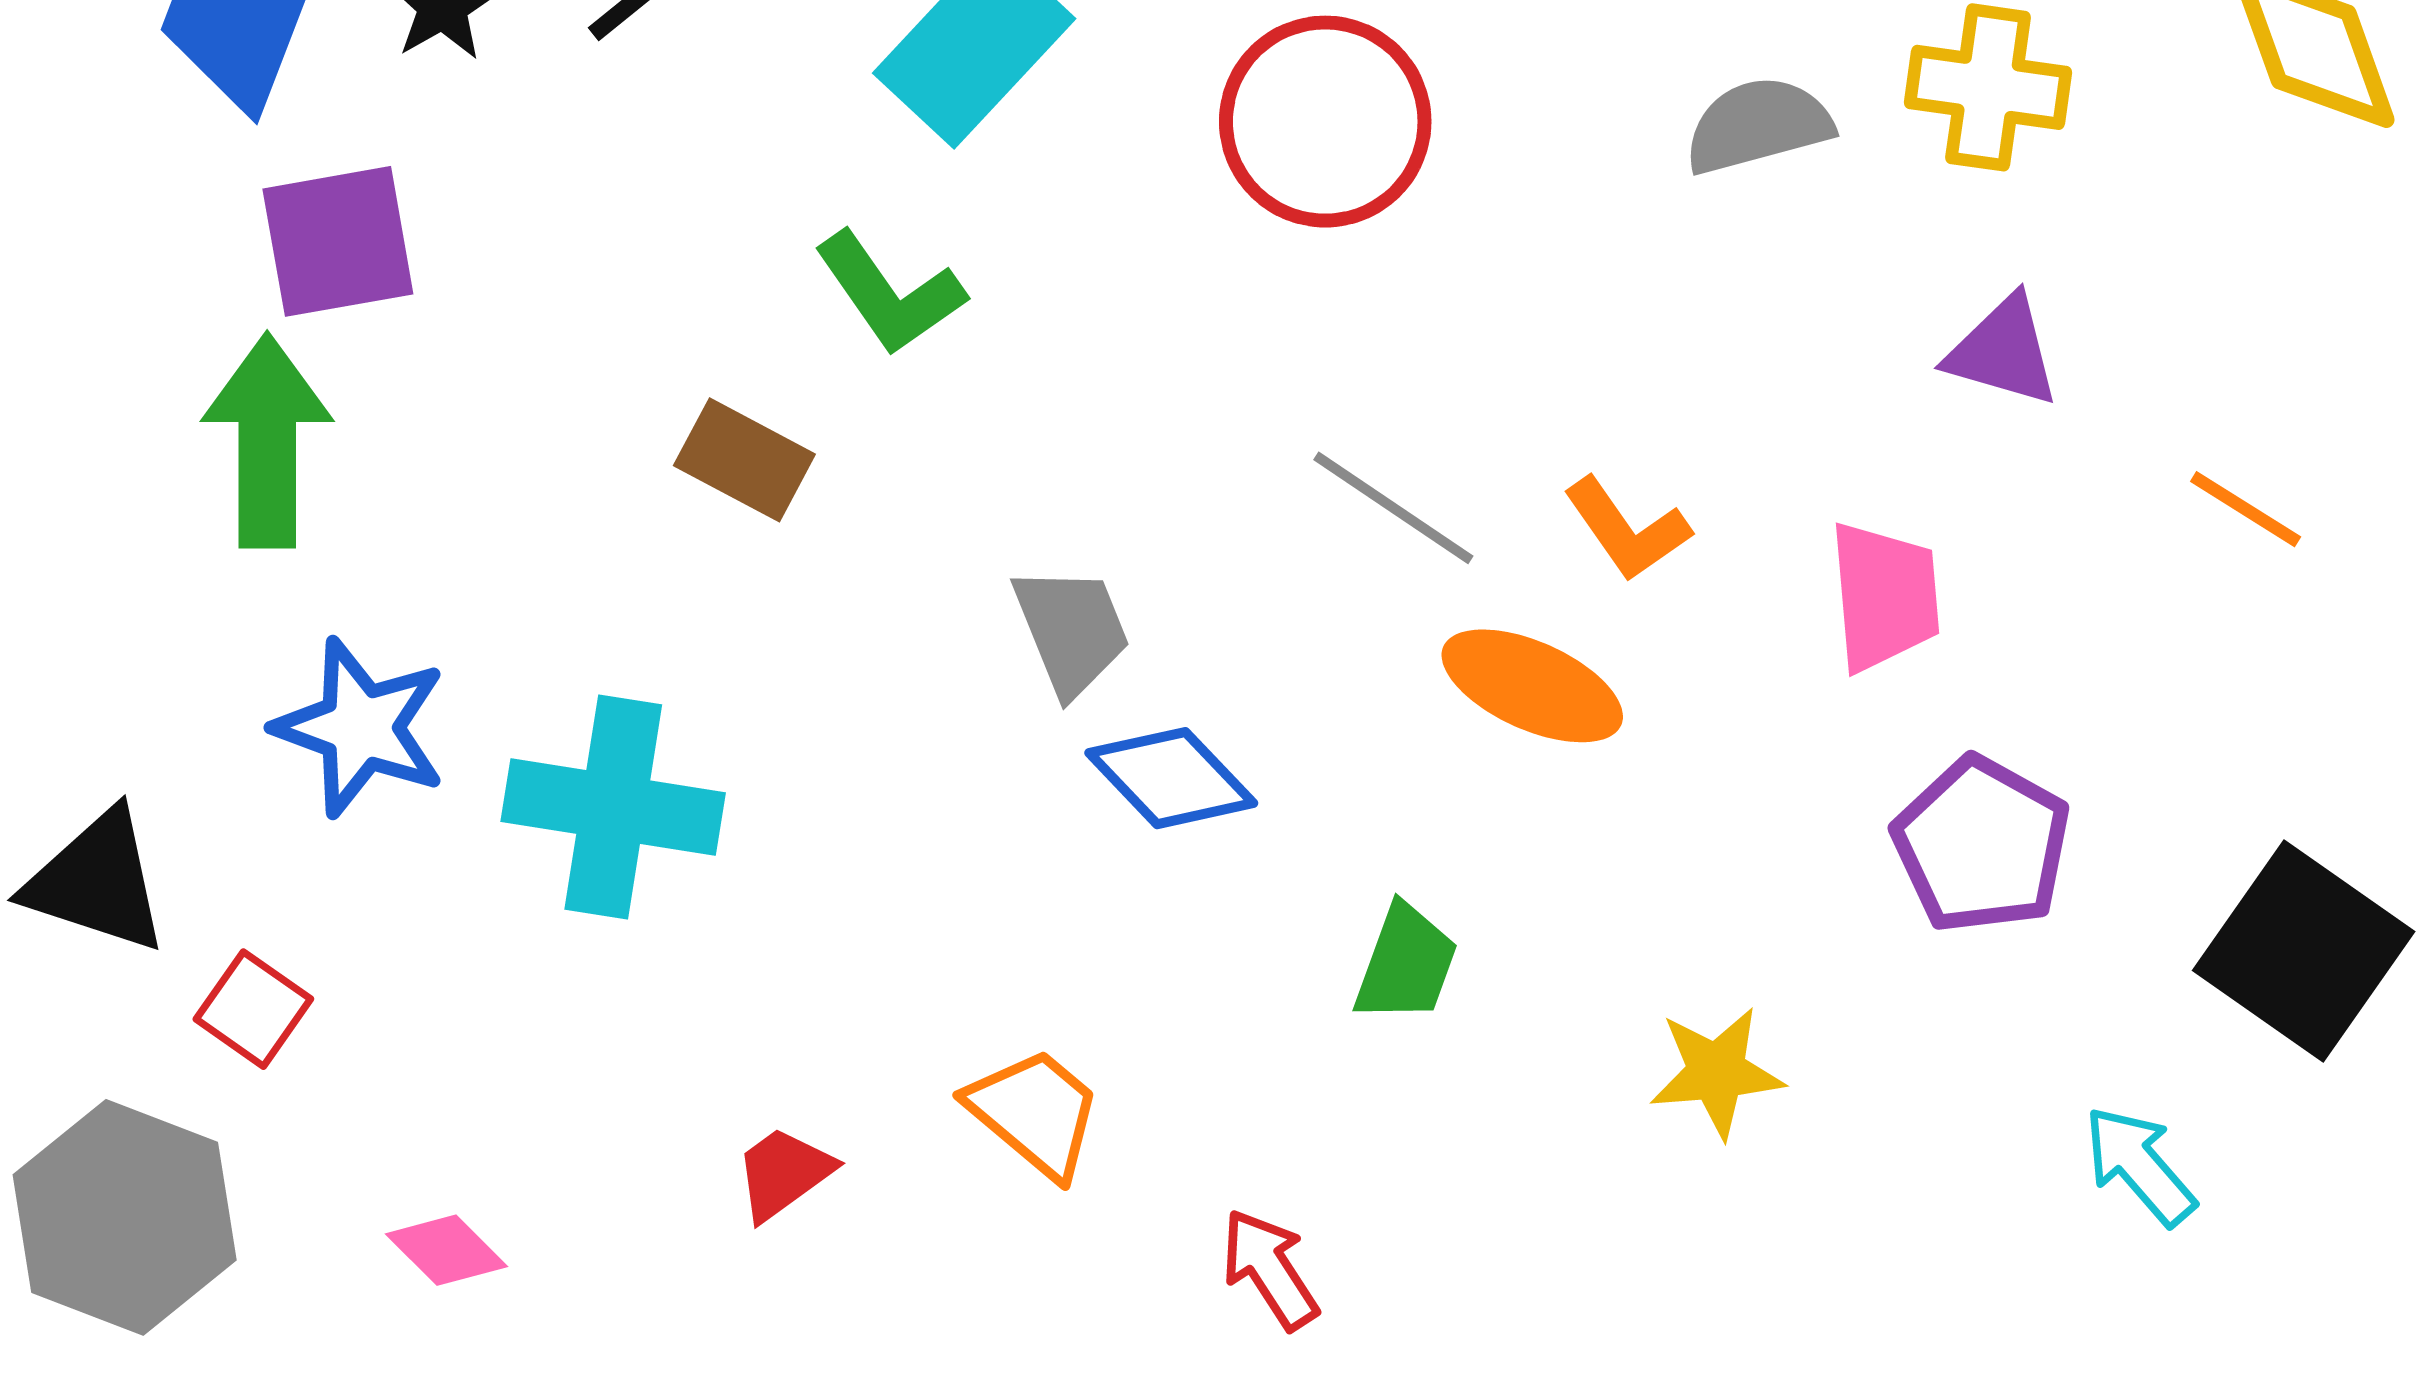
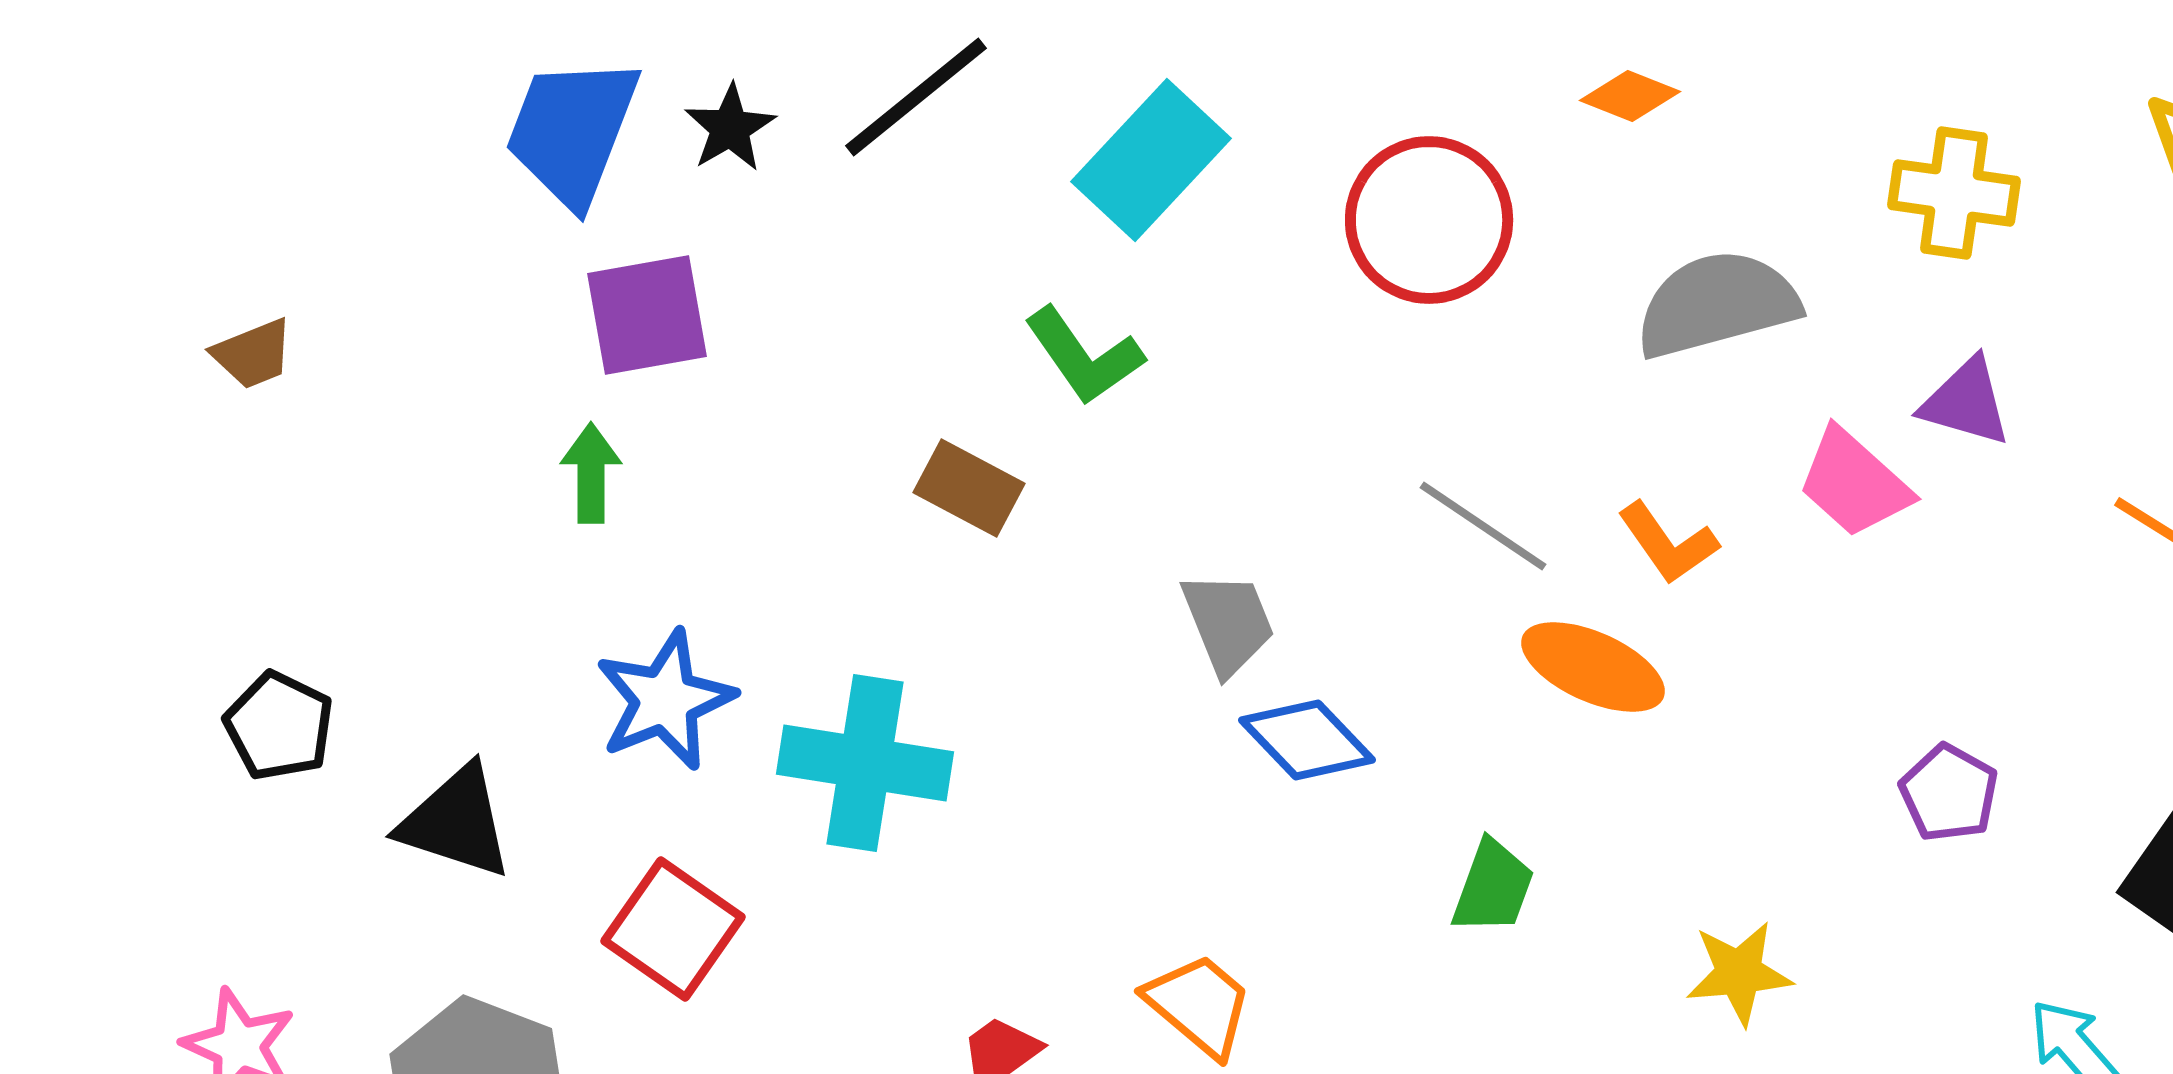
gray semicircle: (1758, 125) -> (1717, 304), moved, size x1.4
green arrow: (267, 441) -> (591, 473), size x0.6
pink trapezoid: (1884, 596) -> (1854, 483), moved, turned 137
blue star: (361, 728) -> (665, 700), turned 30
purple pentagon: (1982, 845) -> (1949, 793), size x0.7
red square: (253, 1009) -> (673, 929), moved, size x1.5

